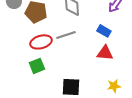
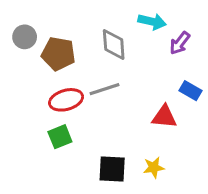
blue rectangle: (104, 31) -> (190, 91), moved
yellow star: (114, 86) -> (154, 167), moved

